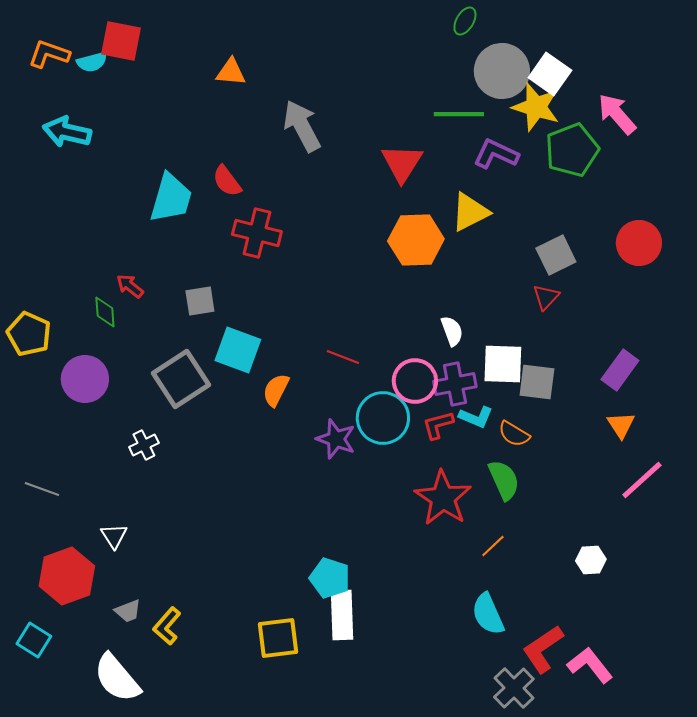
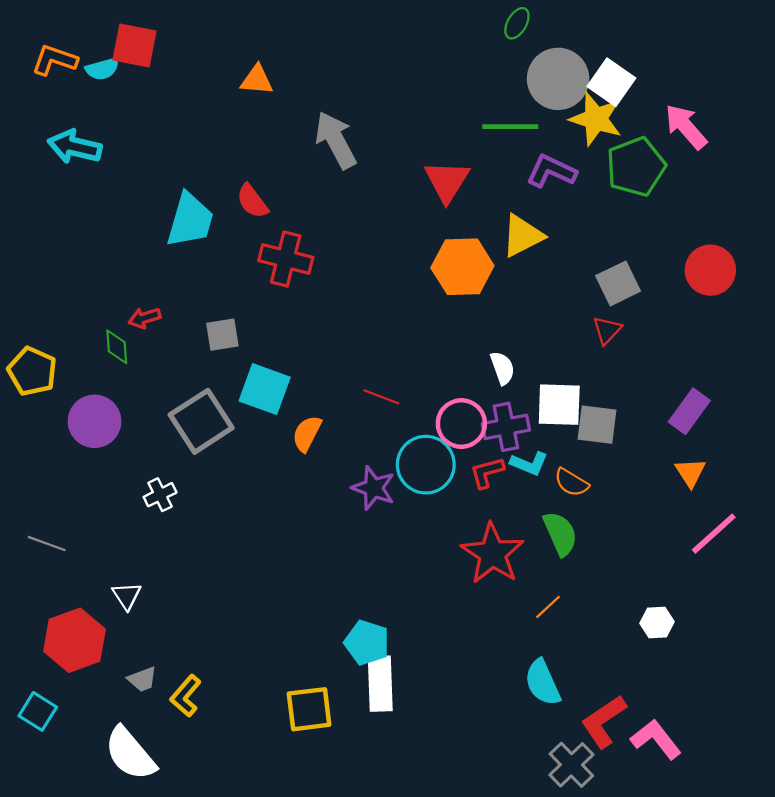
red arrow: (130, 286) -> (145, 318), turned -56

